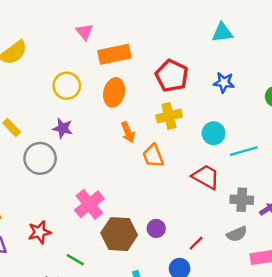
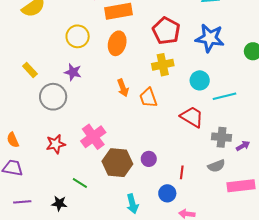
blue star: (224, 83) -> (210, 38), size x1.6
orange arrow: (128, 132) -> (123, 88), moved
red star: (39, 232) -> (56, 144), moved
red line: (196, 243) -> (182, 172), turned -40

